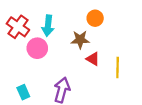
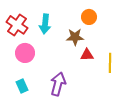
pink circle: (37, 48) -> (25, 53), moved
red triangle: (93, 59) -> (87, 55), turned -32

